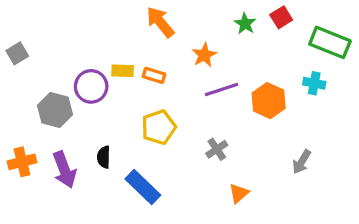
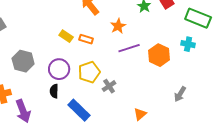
yellow rectangle: (123, 71) -> (66, 36), turned 32
purple circle: (91, 86) -> (59, 69), moved
gray cross: (217, 149) -> (109, 86), moved
purple arrow: (64, 170) -> (23, 111), moved

